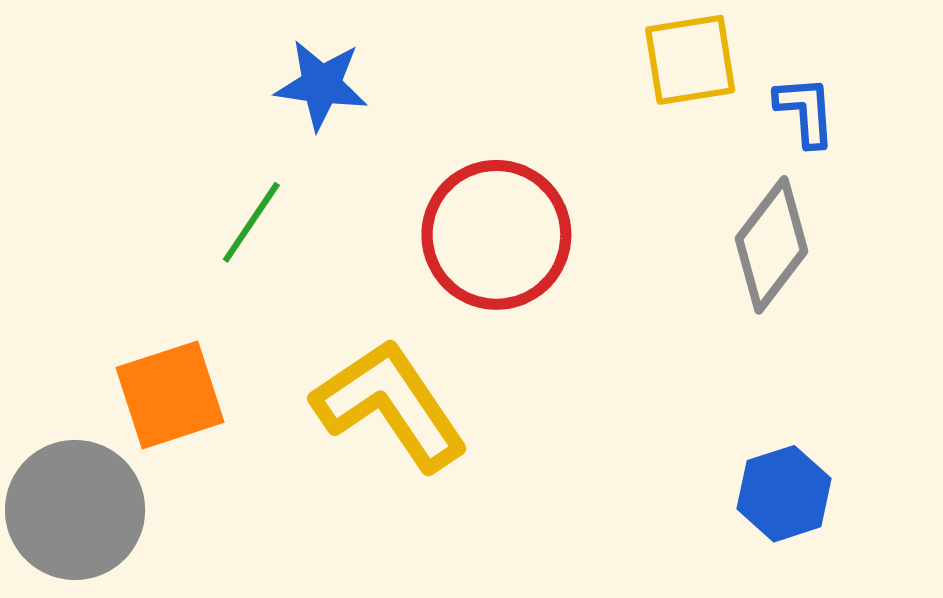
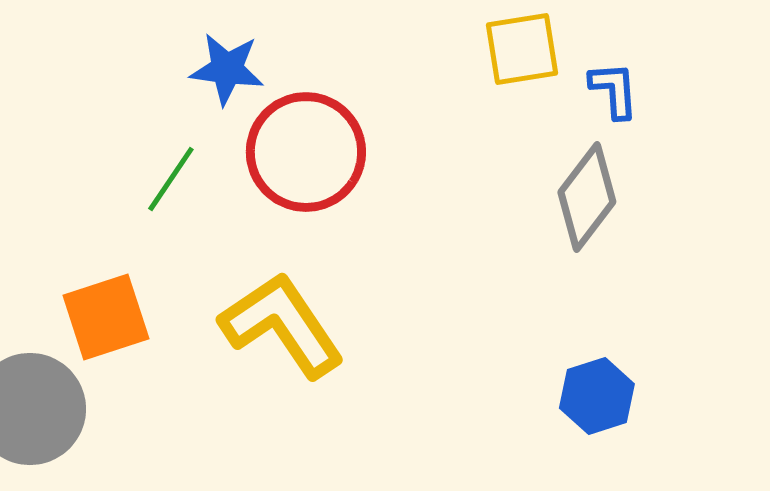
red circle: (496, 235) -> (306, 152), moved

